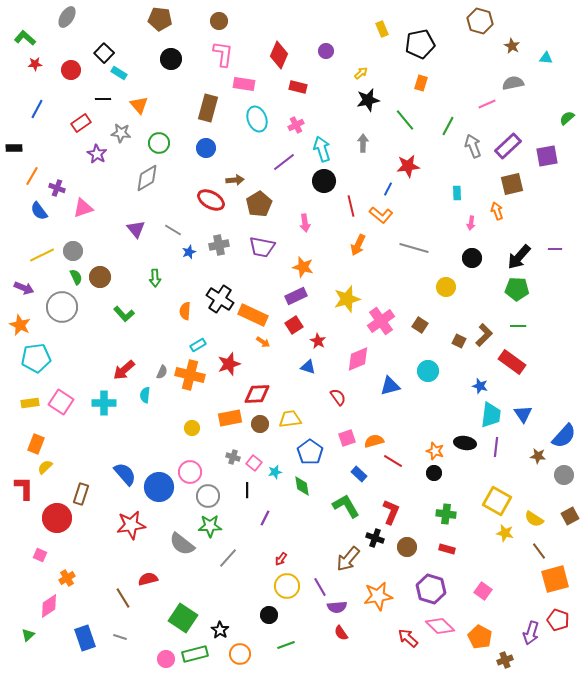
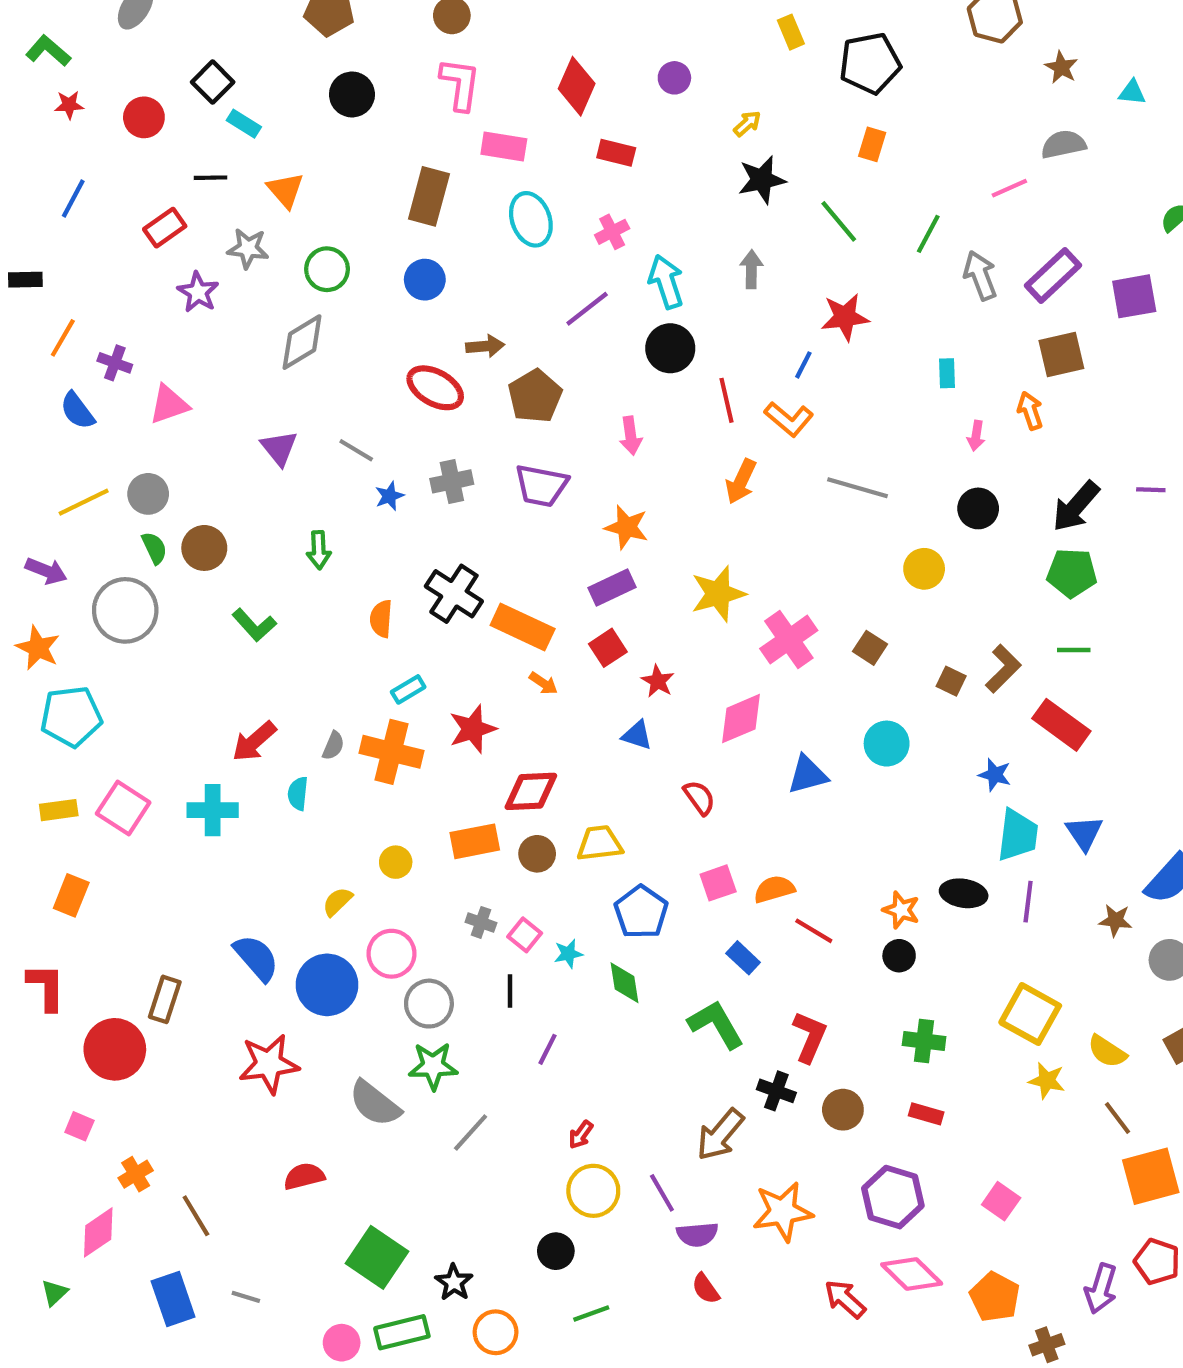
yellow semicircle: (45, 467) -> (337, 902), moved
brown line: (123, 598) -> (196, 1216), moved

